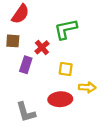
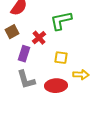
brown square: (13, 41) -> (12, 32), turned -32
gray L-shape: (26, 112) -> (26, 80), moved

